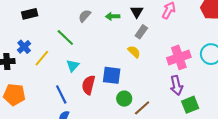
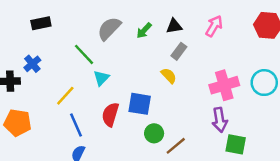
black triangle: (137, 12) -> (174, 26), turned 48
gray semicircle: (85, 16) -> (109, 28), size x1.5
green arrow: (113, 16) -> (144, 31), turned -48
yellow line: (42, 58) -> (65, 96), moved
cyan triangle: (73, 66) -> (101, 78), moved
green square: (190, 105) -> (236, 144), turned 30

